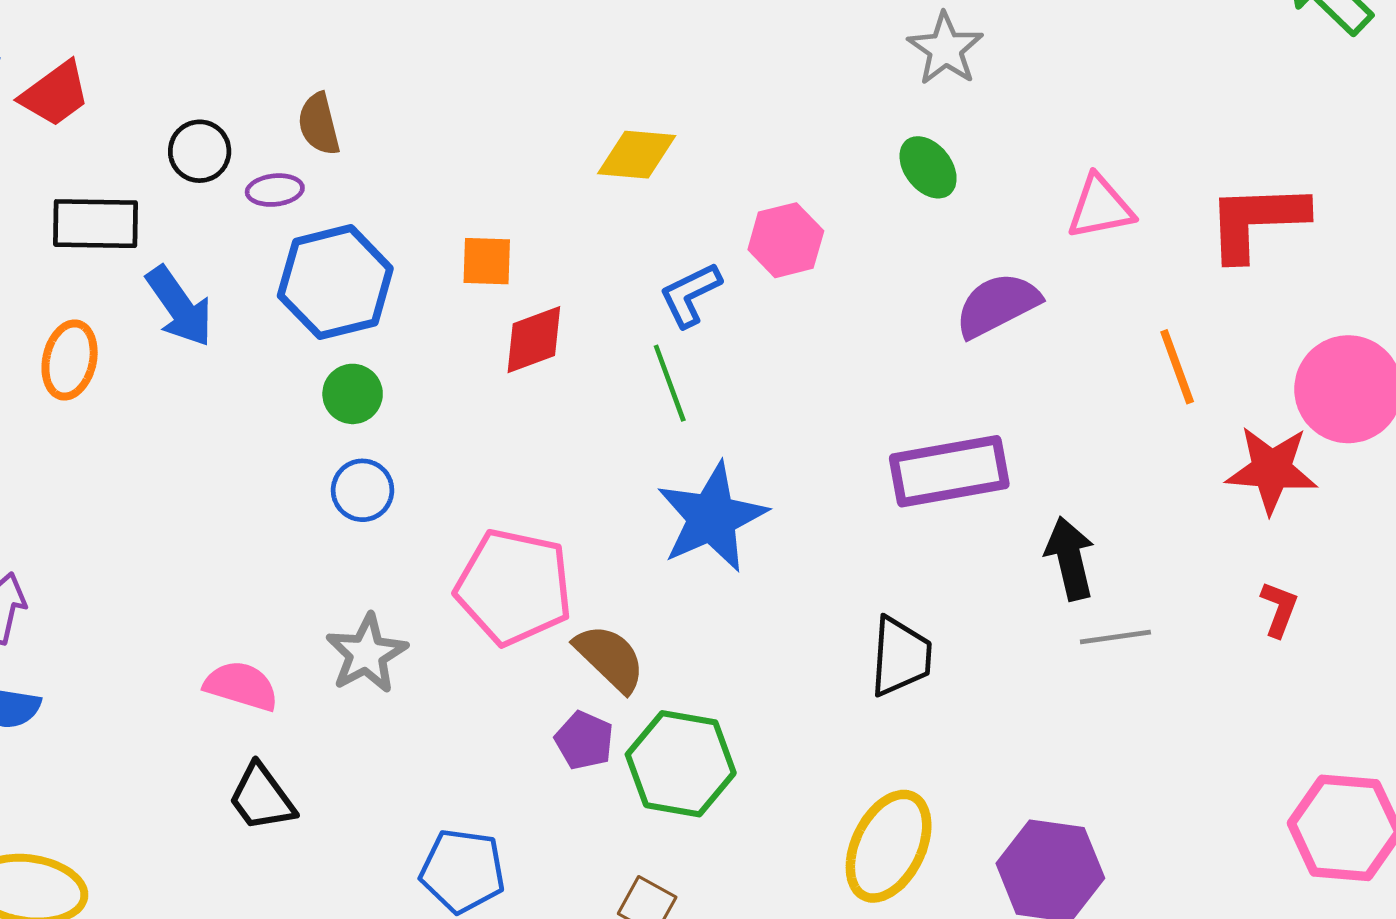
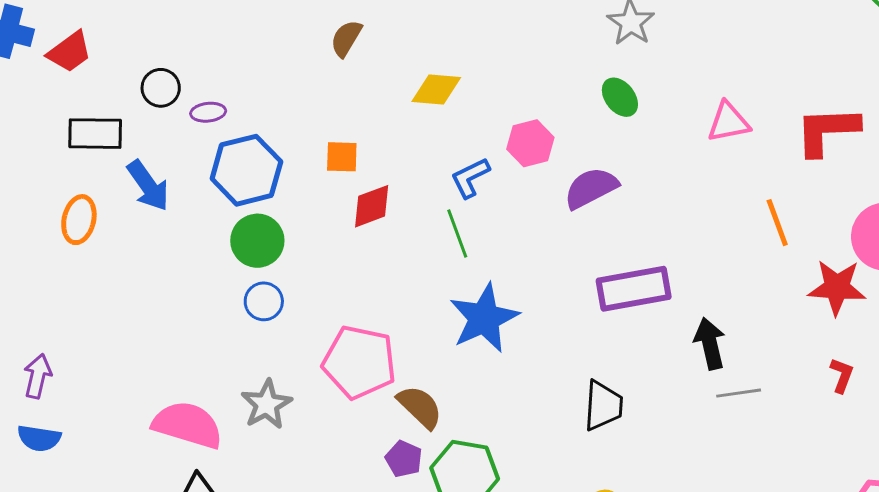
brown semicircle: (319, 124) -> (346, 38), moved, turned 45
purple semicircle: (997, 305) -> (591, 188), moved
green circle: (353, 394) -> (257, 241), size x1.4
pink semicircle: (241, 686) -> (188, 425), size x1.5

